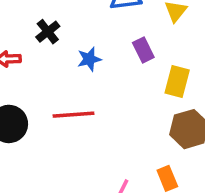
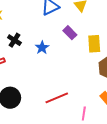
red line: (74, 115) -> (57, 98), moved

